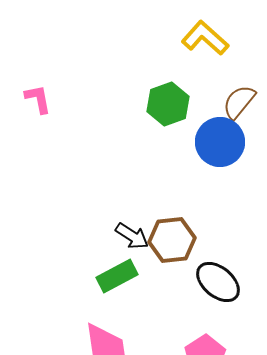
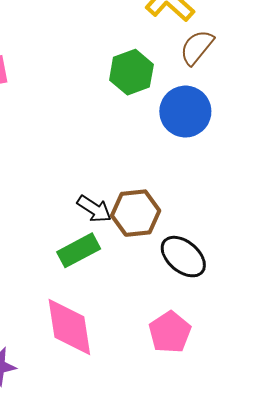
brown semicircle: (239, 102) -> (197, 47), moved

